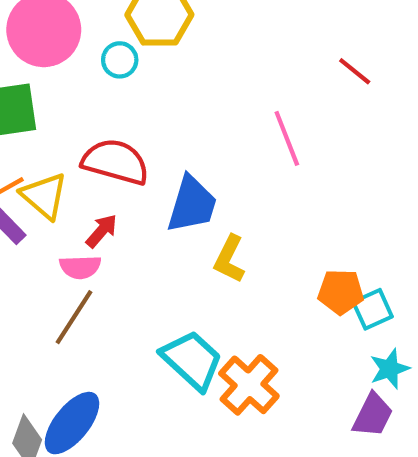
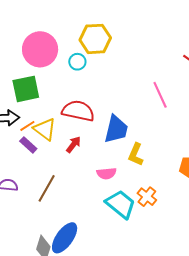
pink semicircle: (80, 267) -> (106, 173), moved
brown line: (74, 317) -> (47, 188), moved
orange cross: (249, 385) -> (147, 197), moved, size x0.7

